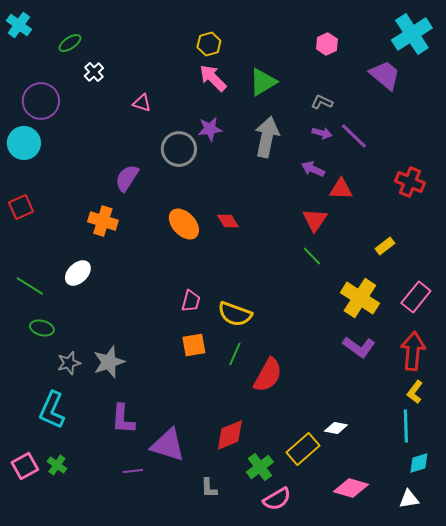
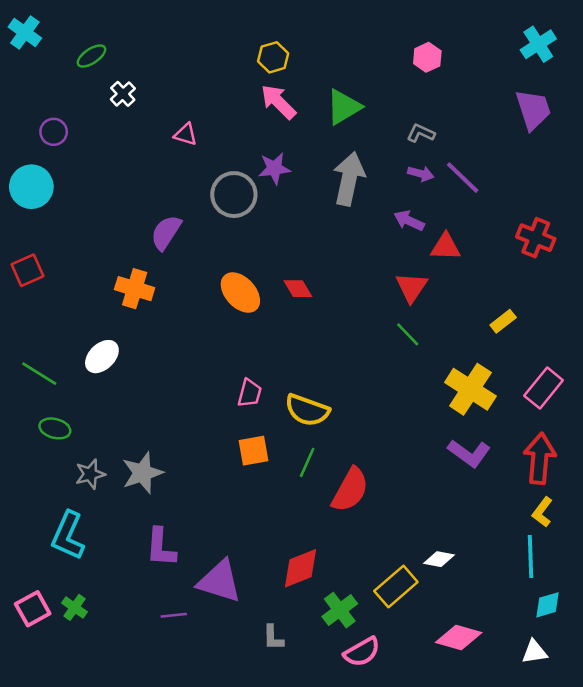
cyan cross: (412, 34) -> (538, 44), size x0.7
purple trapezoid: (385, 75) -> (533, 110), moved, turned 32
purple circle: (41, 101) -> (54, 132), size x0.6

